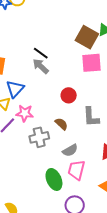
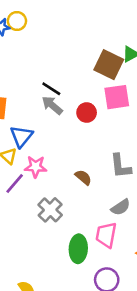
red circle: (69, 95) -> (87, 113), moved
gray cross: (39, 137) -> (50, 210), moved, turned -30
gray semicircle: (70, 150) -> (121, 207), moved
green ellipse: (54, 179) -> (78, 249), turned 30

